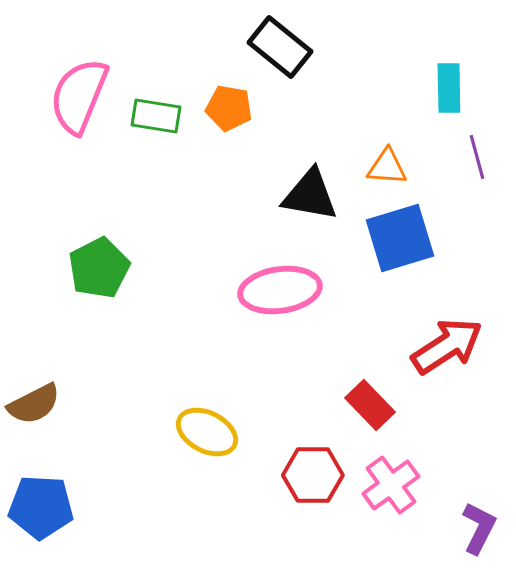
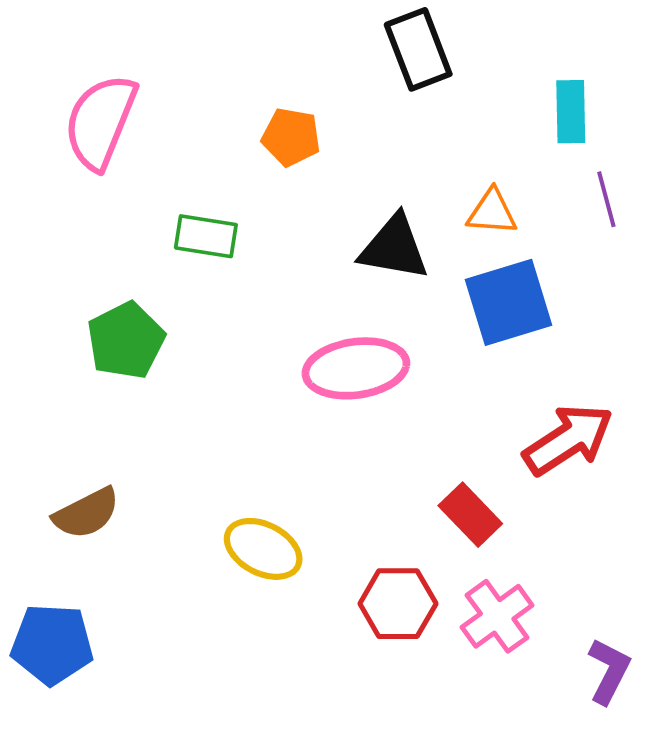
black rectangle: (280, 47) -> (418, 49), moved, turned 30
green rectangle: (156, 116) -> (206, 236), moved
brown semicircle: (34, 404) -> (86, 513), moved

